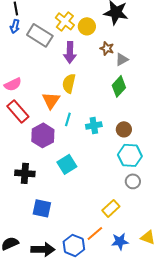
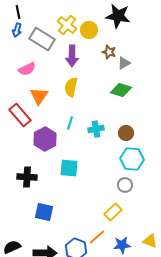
pink semicircle: (13, 84) -> (27, 69), moved
green diamond: (119, 86) -> (121, 90), turned 65
orange triangle: (51, 100) -> (39, 96), moved
cyan square: (67, 164) -> (69, 168), turned 36
gray circle: (133, 181) -> (125, 185), moved

